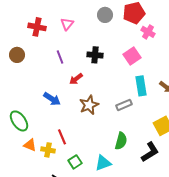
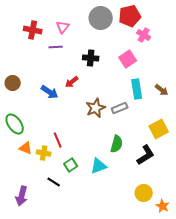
gray circle: (105, 15) -> (101, 18), size x1.5
brown circle: (17, 55) -> (13, 83), moved
purple line: (60, 57) -> (56, 47), moved, turned -72
blue arrow: (52, 99) -> (50, 92), moved
brown star: (89, 105) -> (96, 108), moved

